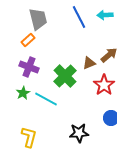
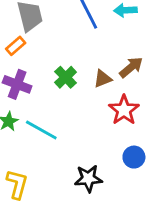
green cross: (65, 76) -> (66, 77), moved, size x0.7

